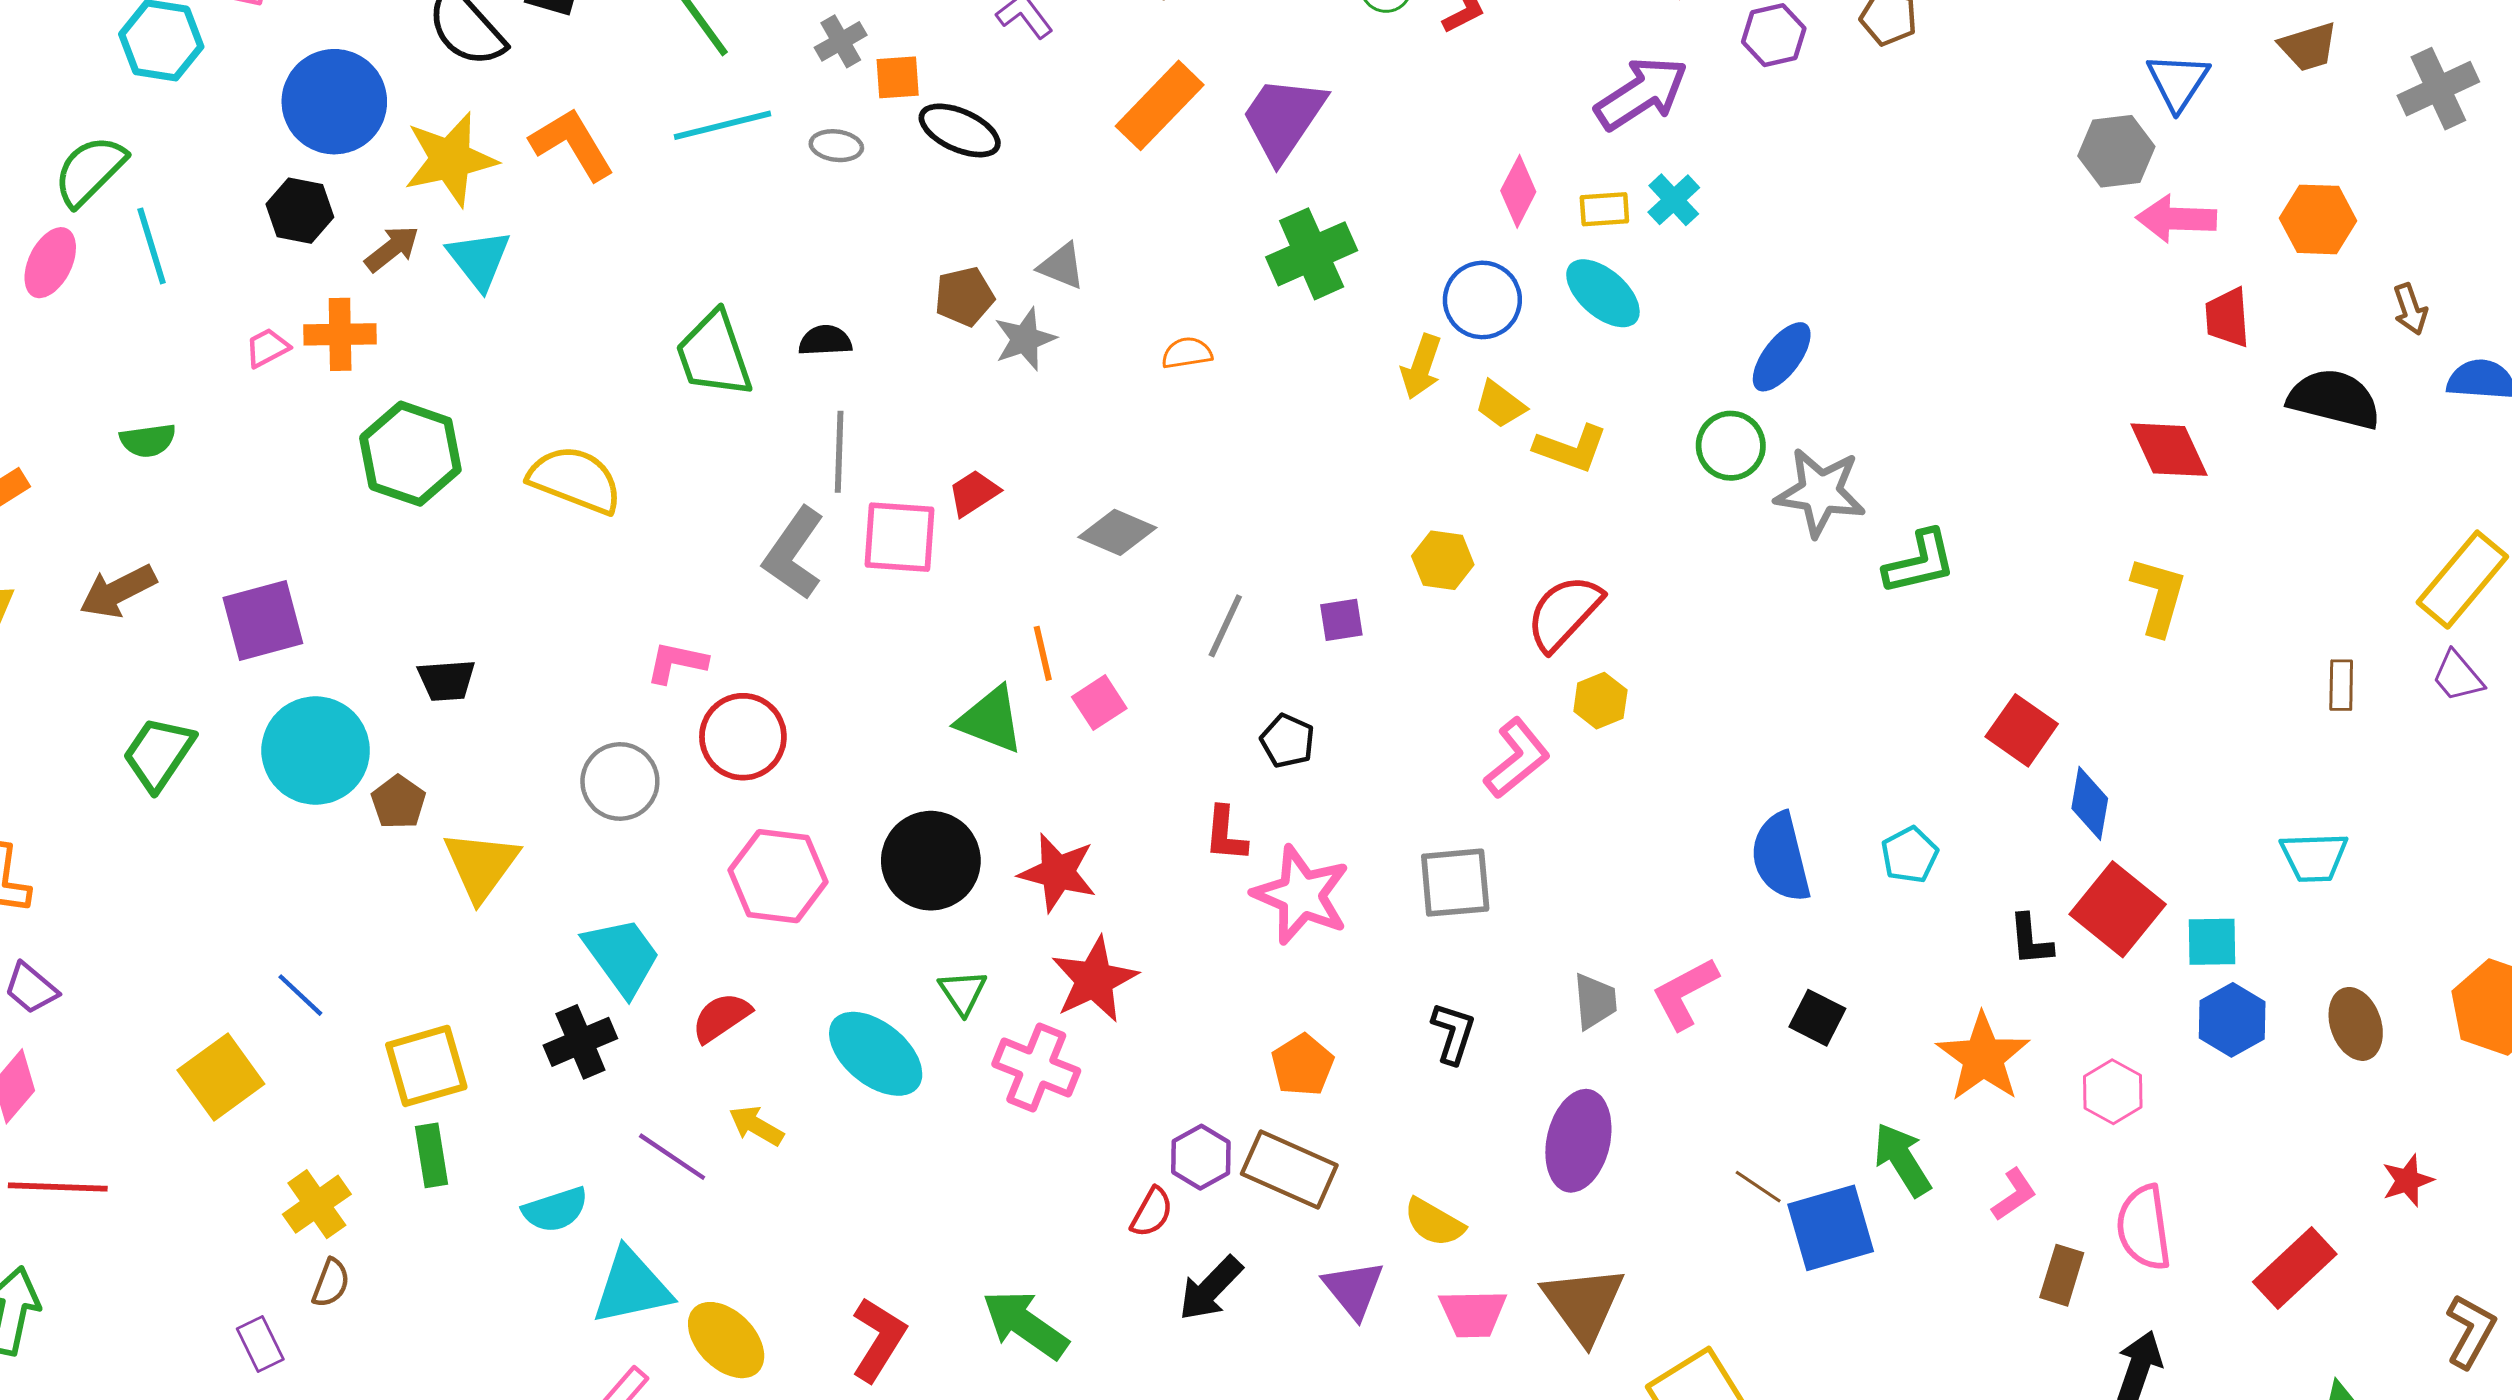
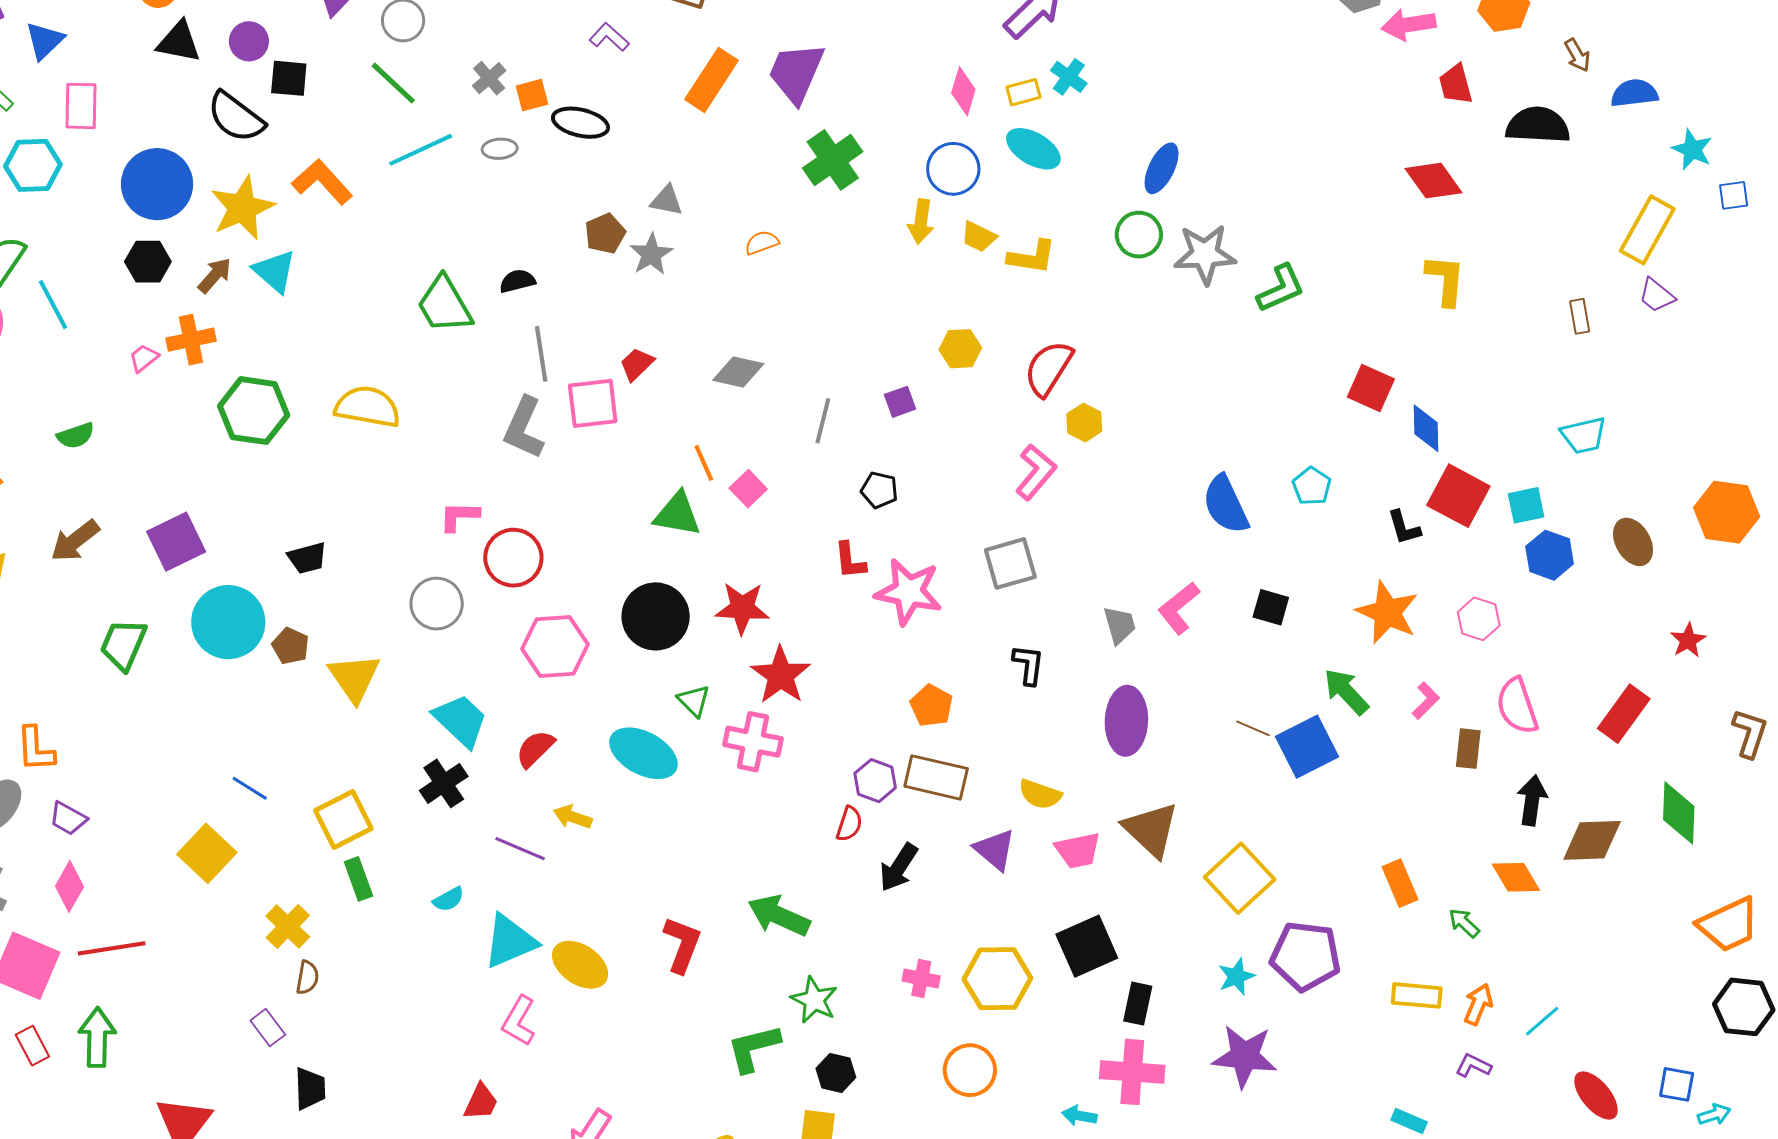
cyan semicircle: (555, 1210) -> (449, 899), size x0.7

